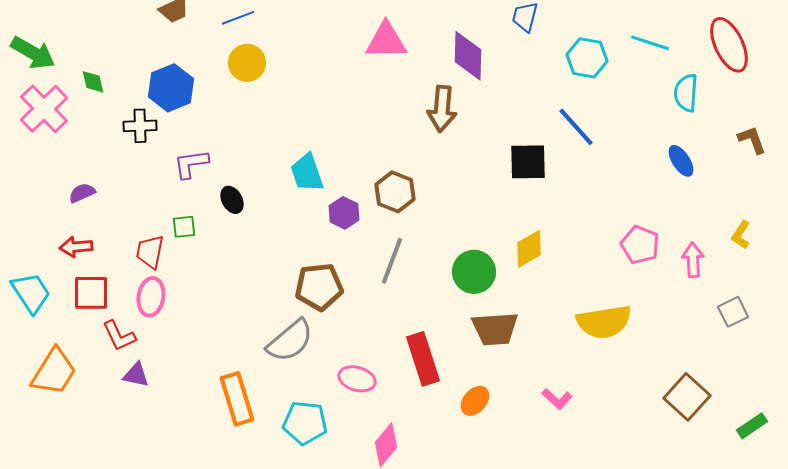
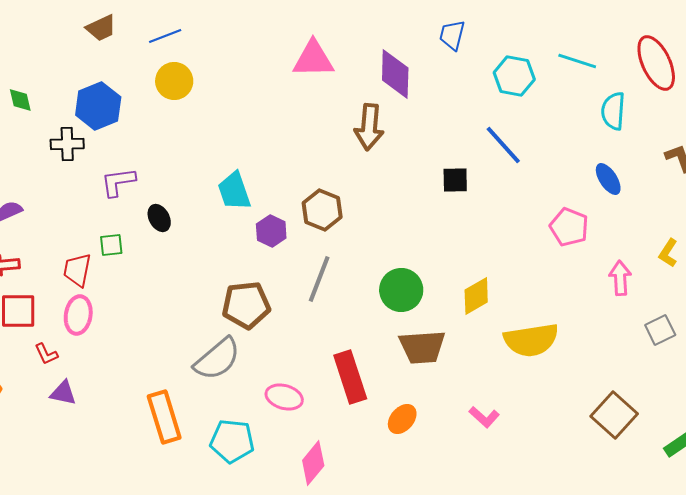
black square: (528, 162) -> (455, 180), size x0.7
pink pentagon: (640, 245) -> (569, 227), moved
yellow diamond: (529, 249) -> (476, 296), moved
red L-shape: (119, 336) -> (46, 354), size x0.7

